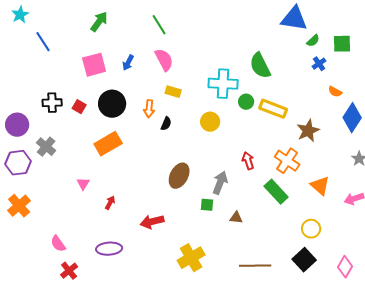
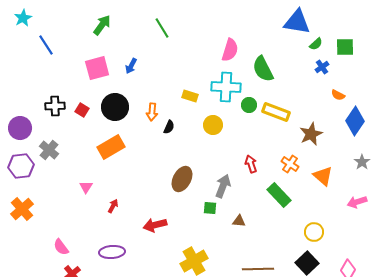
pink semicircle: (164, 60) -> (230, 50), moved, turned 45
yellow rectangle: (173, 92) -> (190, 96), moved
orange cross: (287, 161) -> (290, 164), size x0.7
orange triangle: (320, 186) -> (323, 176), moved

